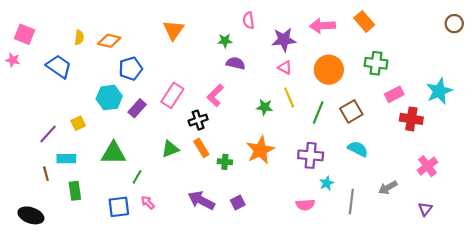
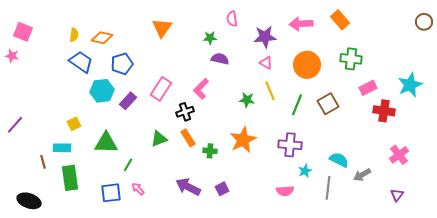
blue trapezoid: (59, 66) -> (81, 62), moved
yellow square: (78, 123) -> (74, 124), moved
purple line: (48, 134) -> (15, 125), moved
cyan semicircle: (358, 149) -> (339, 160), moved
green rectangle: (75, 191) -> (70, 178), size x1.4

